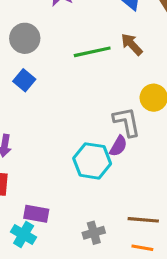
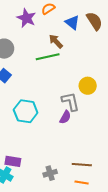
brown arrow: (132, 44) -> (56, 41), moved
cyan hexagon: (92, 161) -> (26, 111), moved

